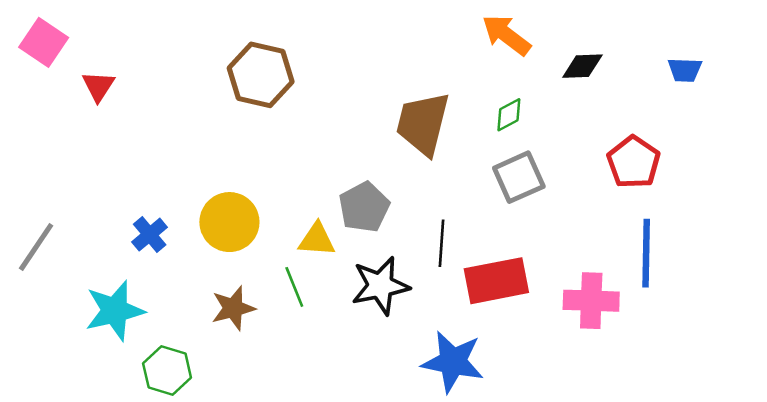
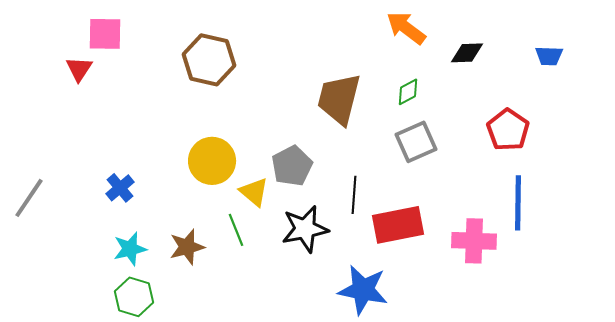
pink square: (44, 42) -> (105, 34), moved, turned -33
yellow circle: (229, 222) -> (212, 161), moved
yellow triangle: (317, 240) -> (254, 192), turned 36
cyan star: (115, 311) -> (130, 249), moved, size x0.7

